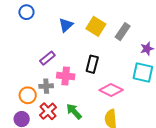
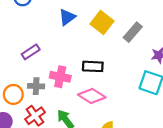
purple rectangle: (47, 58) -> (31, 52), moved
black rectangle: (92, 64) -> (93, 66), turned 72
pink diamond: (111, 90) -> (92, 96), moved

